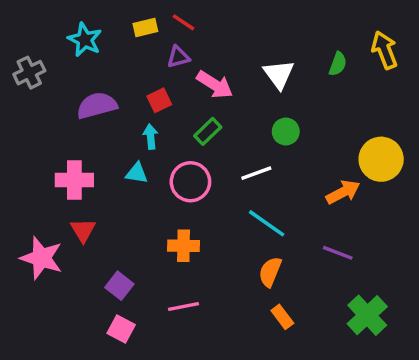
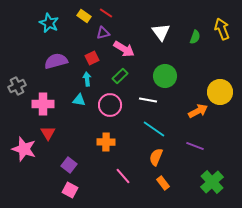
yellow rectangle: (145, 27) -> (84, 16), turned 48
gray cross: (29, 73) -> (17, 86), moved
white triangle: (279, 74) -> (161, 32), moved
green circle: (286, 131) -> (165, 76), size x1.5
white line: (256, 173) -> (148, 100), turned 30
pink line: (184, 307) -> (123, 176), moved, turned 60

